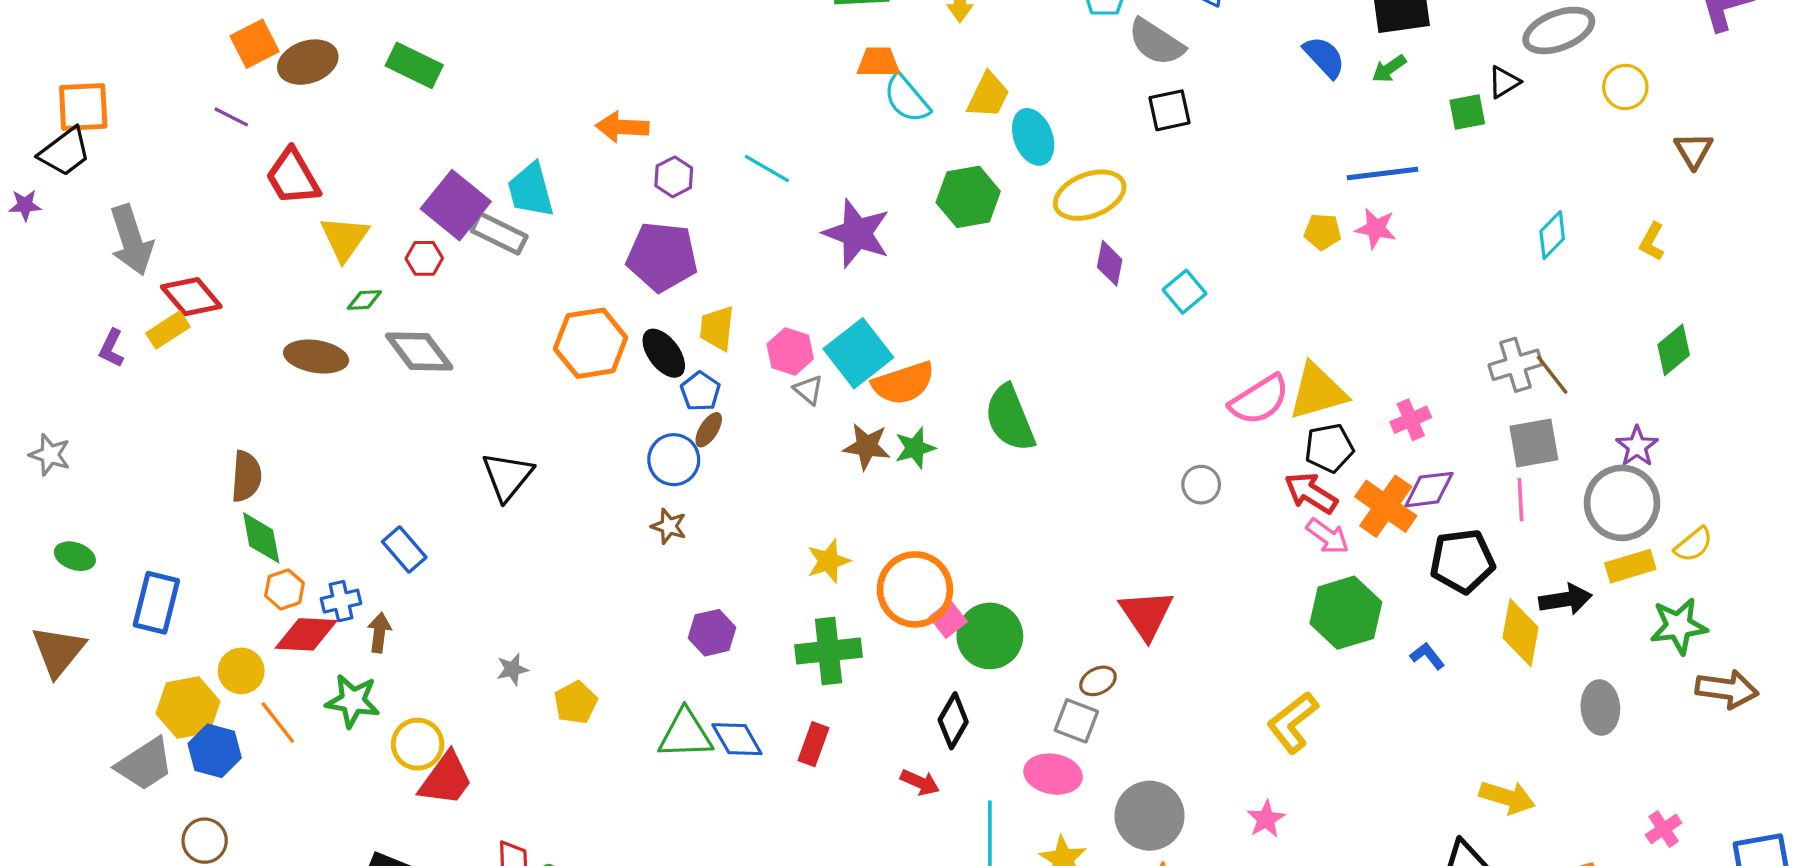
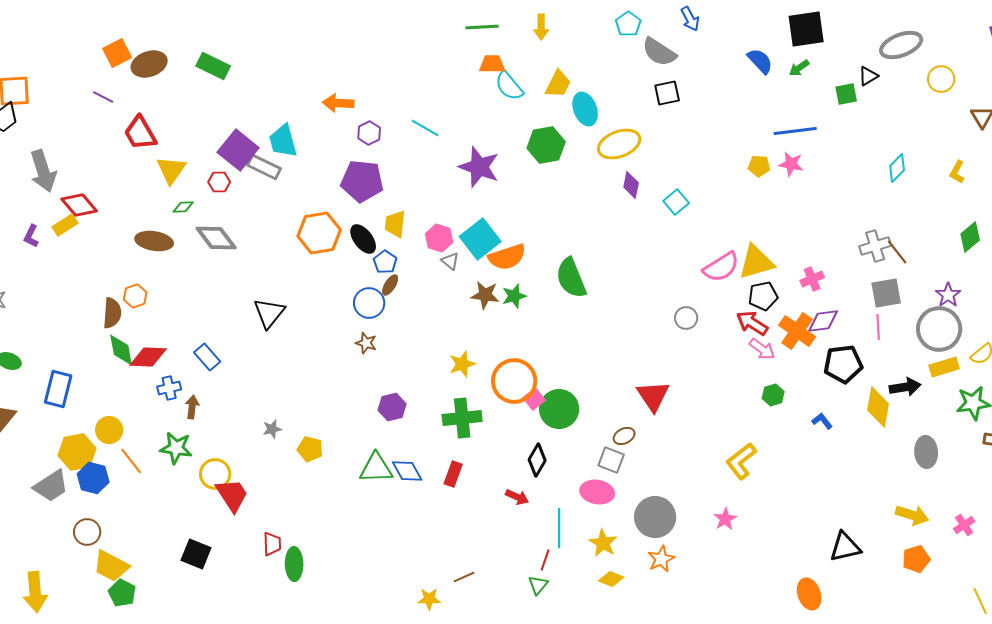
orange hexagon: (284, 589) -> (135, 296), moved
green hexagon: (1346, 613) -> (773, 395), size x0.5
red diamond: (306, 634) -> (148, 357), moved
yellow pentagon: (576, 703) -> (310, 449), turned -30
red trapezoid: (446, 779) -> (232, 495), turned -69
yellow arrow: (1507, 797) -> (912, 515), moved

